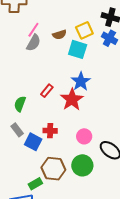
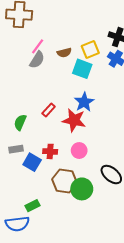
red star: (72, 99) -> (74, 120), turned -30
gray rectangle: (17, 130) -> (16, 149), turned -64
pink circle: (84, 136) -> (79, 151), moved
brown hexagon: (53, 169) -> (64, 181), moved

